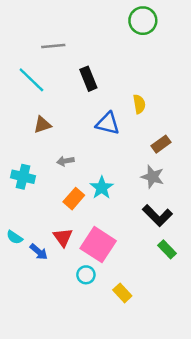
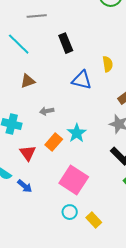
red triangle: (63, 237) -> (28, 153), moved
cyan circle: (86, 275) -> (70, 212), moved

